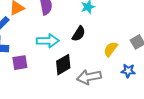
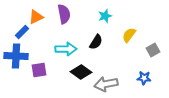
yellow semicircle: (111, 49) -> (129, 35), moved
black diamond: (63, 65) -> (81, 72), turned 65

